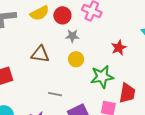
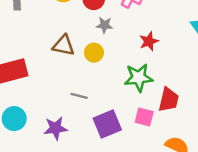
red star: (119, 48) -> (149, 41), moved
yellow circle: (76, 59) -> (94, 53), moved

